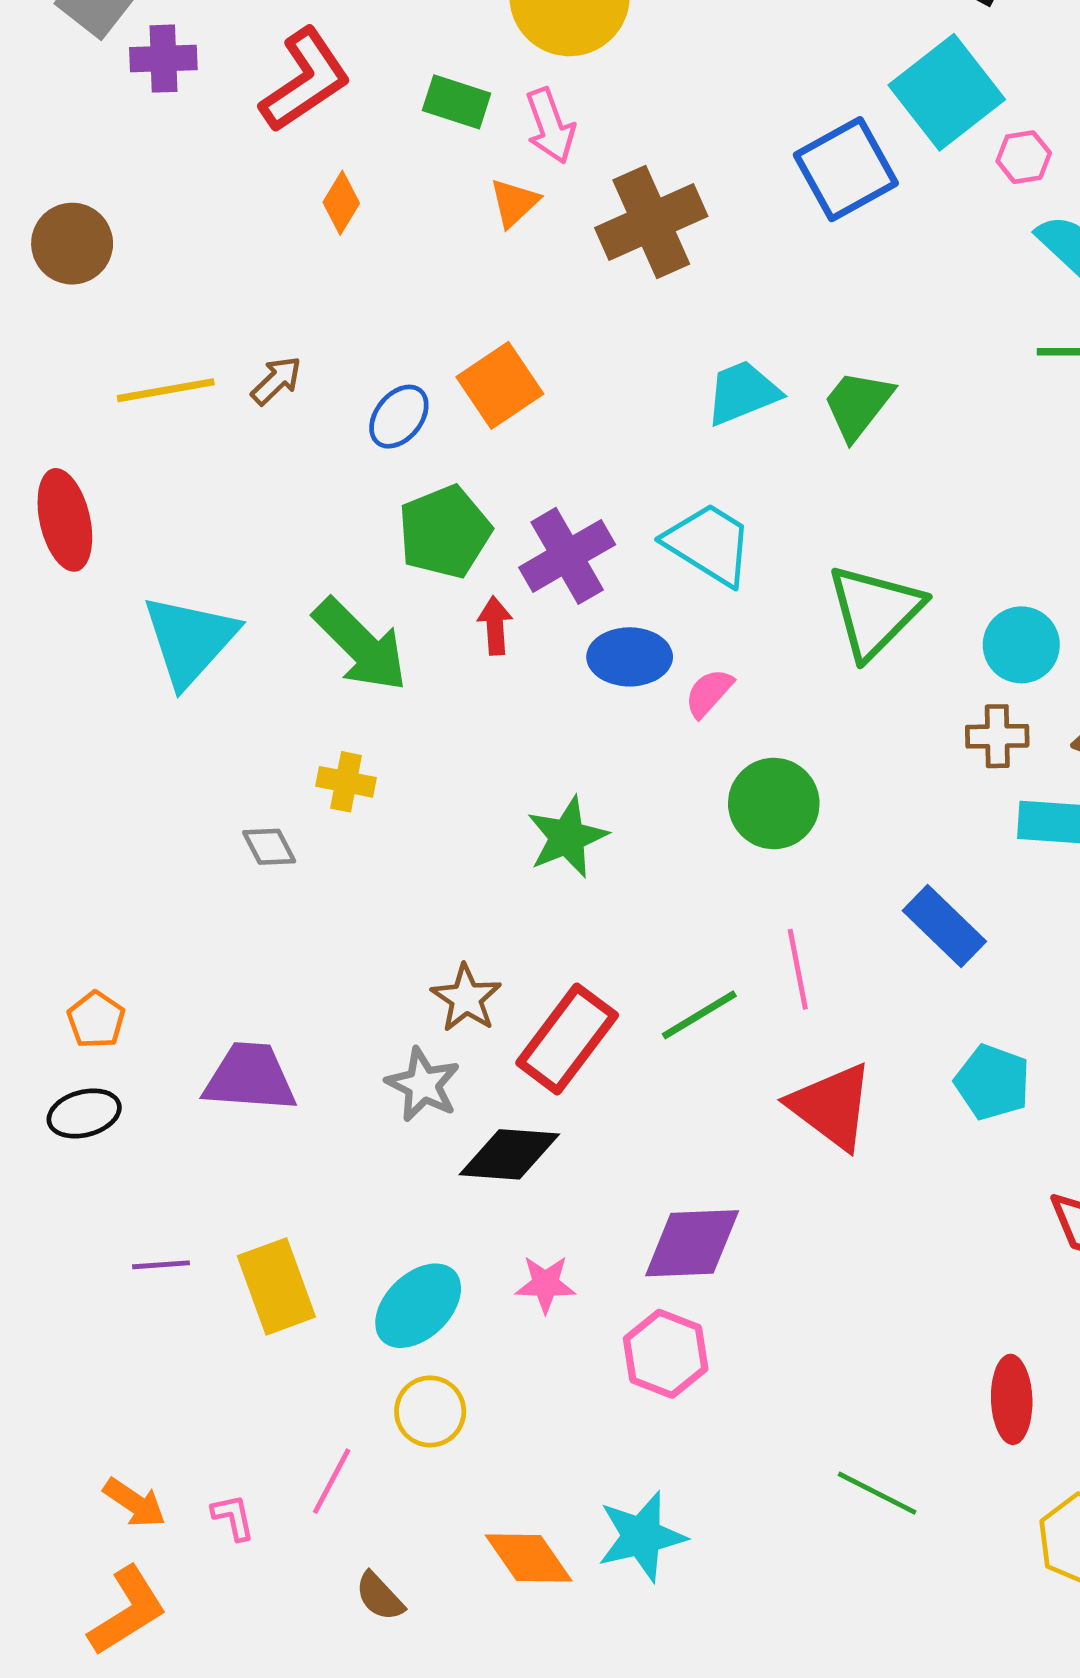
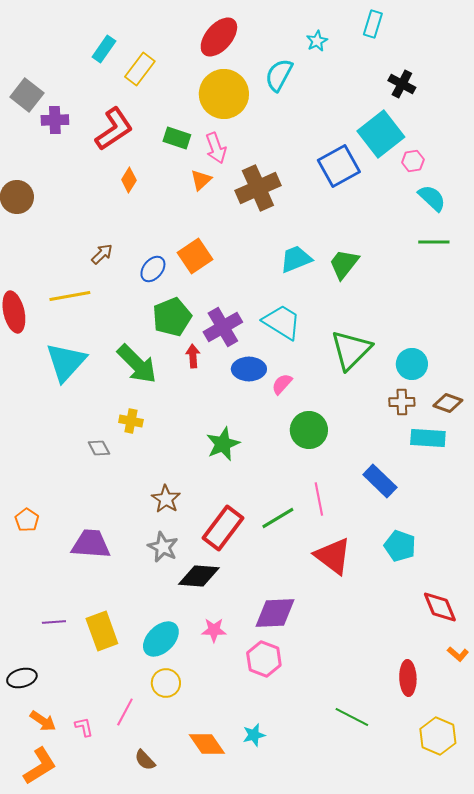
yellow line: (166, 390) -> (70, 296), moved
brown star: (466, 998) -> (166, 499), moved
black ellipse: (84, 1113) -> (22, 678), moved
cyan star: (642, 1536) -> (254, 735), size x0.6

